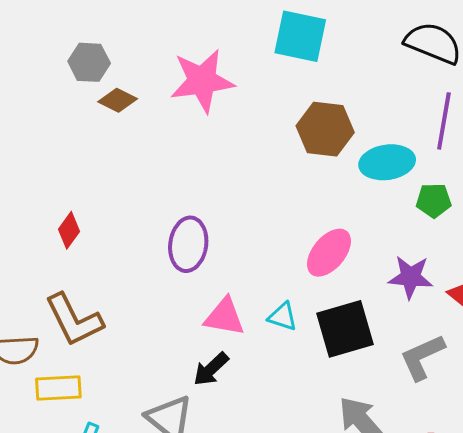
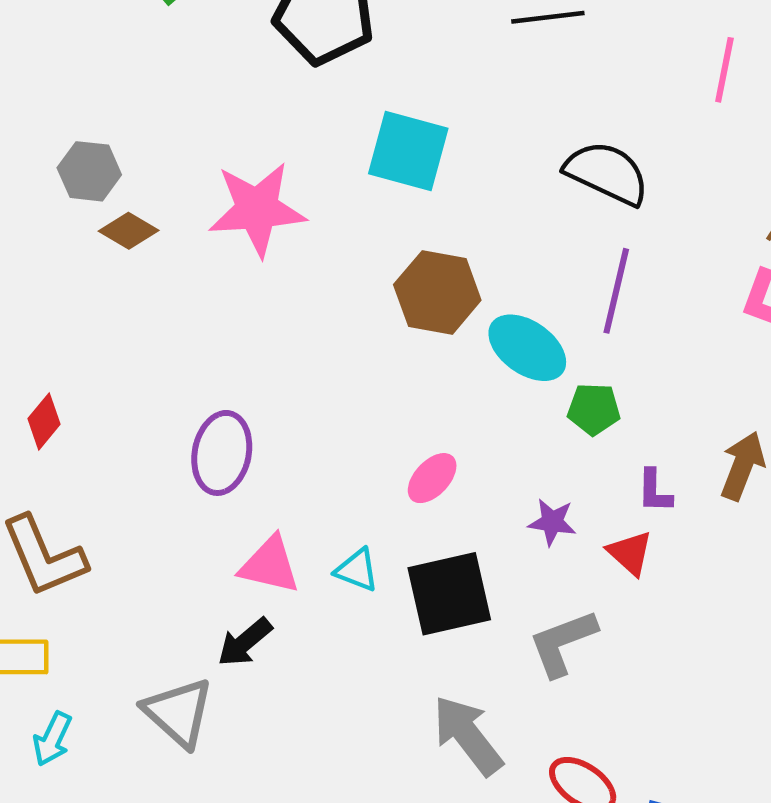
cyan ellipse: (387, 162) -> (527, 348), turned 40
pink ellipse: (329, 253) -> (432, 478), size x0.7
purple star: (411, 277) -> (552, 522), size x0.7

